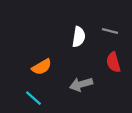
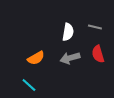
gray arrow: (81, 84) -> (70, 58), moved

